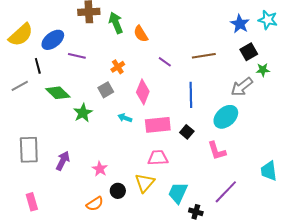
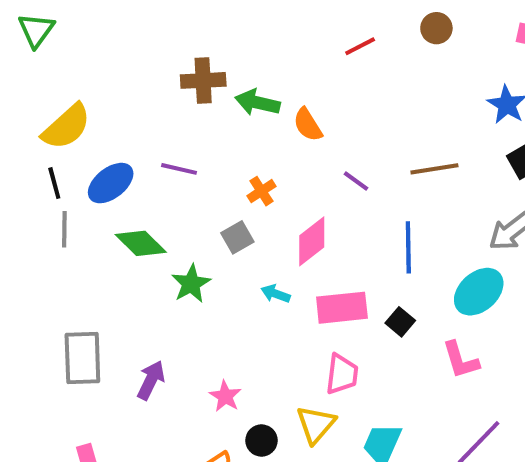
green arrow: (116, 23) -> (257, 103), turned -55
blue ellipse: (53, 40) -> (111, 183), moved
black line: (38, 66) -> (54, 183), moved
gray line: (20, 86) -> (64, 229), turned -60
pink diamond: (143, 92) -> (312, 241), turned 30
pink trapezoid: (158, 158) -> (342, 374), turned 100

